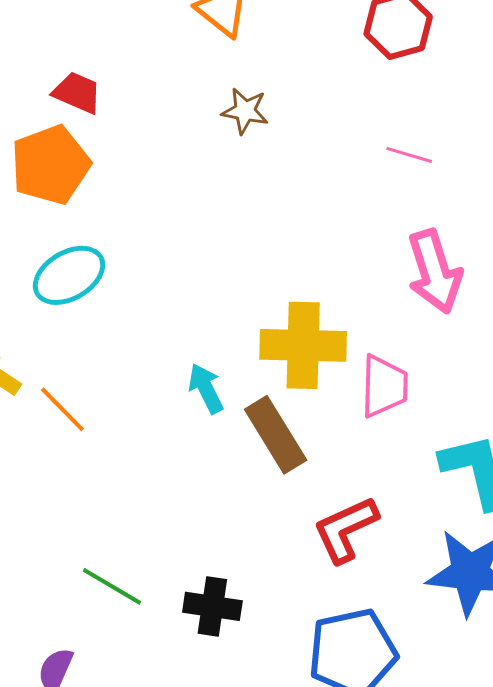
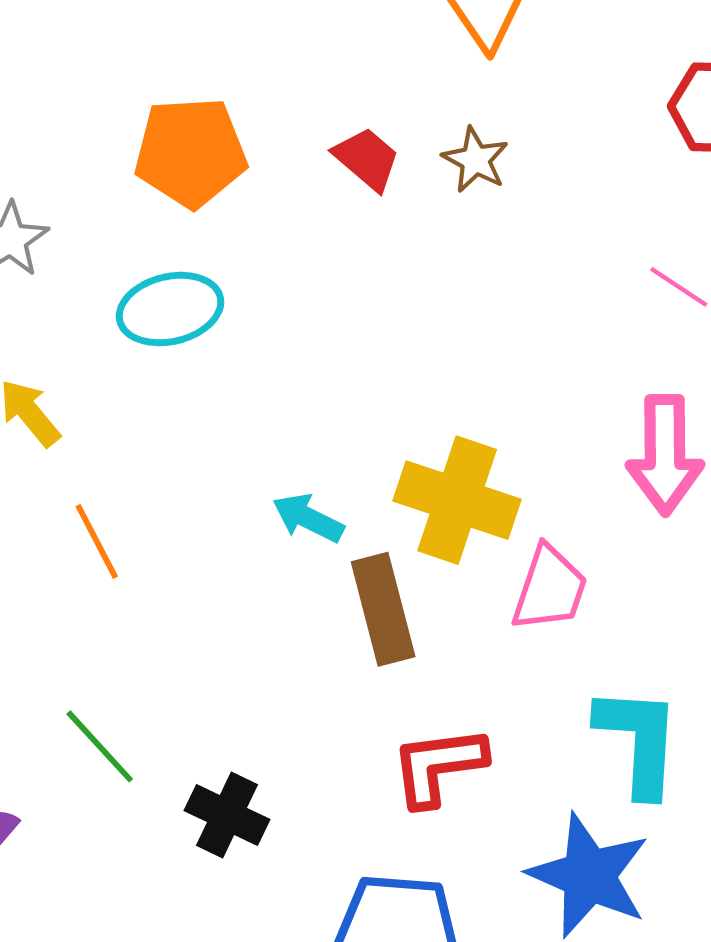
red trapezoid: (77, 93) -> (367, 159), moved
cyan arrow: (206, 388) -> (308, 518), turned -54
orange line: (62, 409) -> (97, 541), moved

